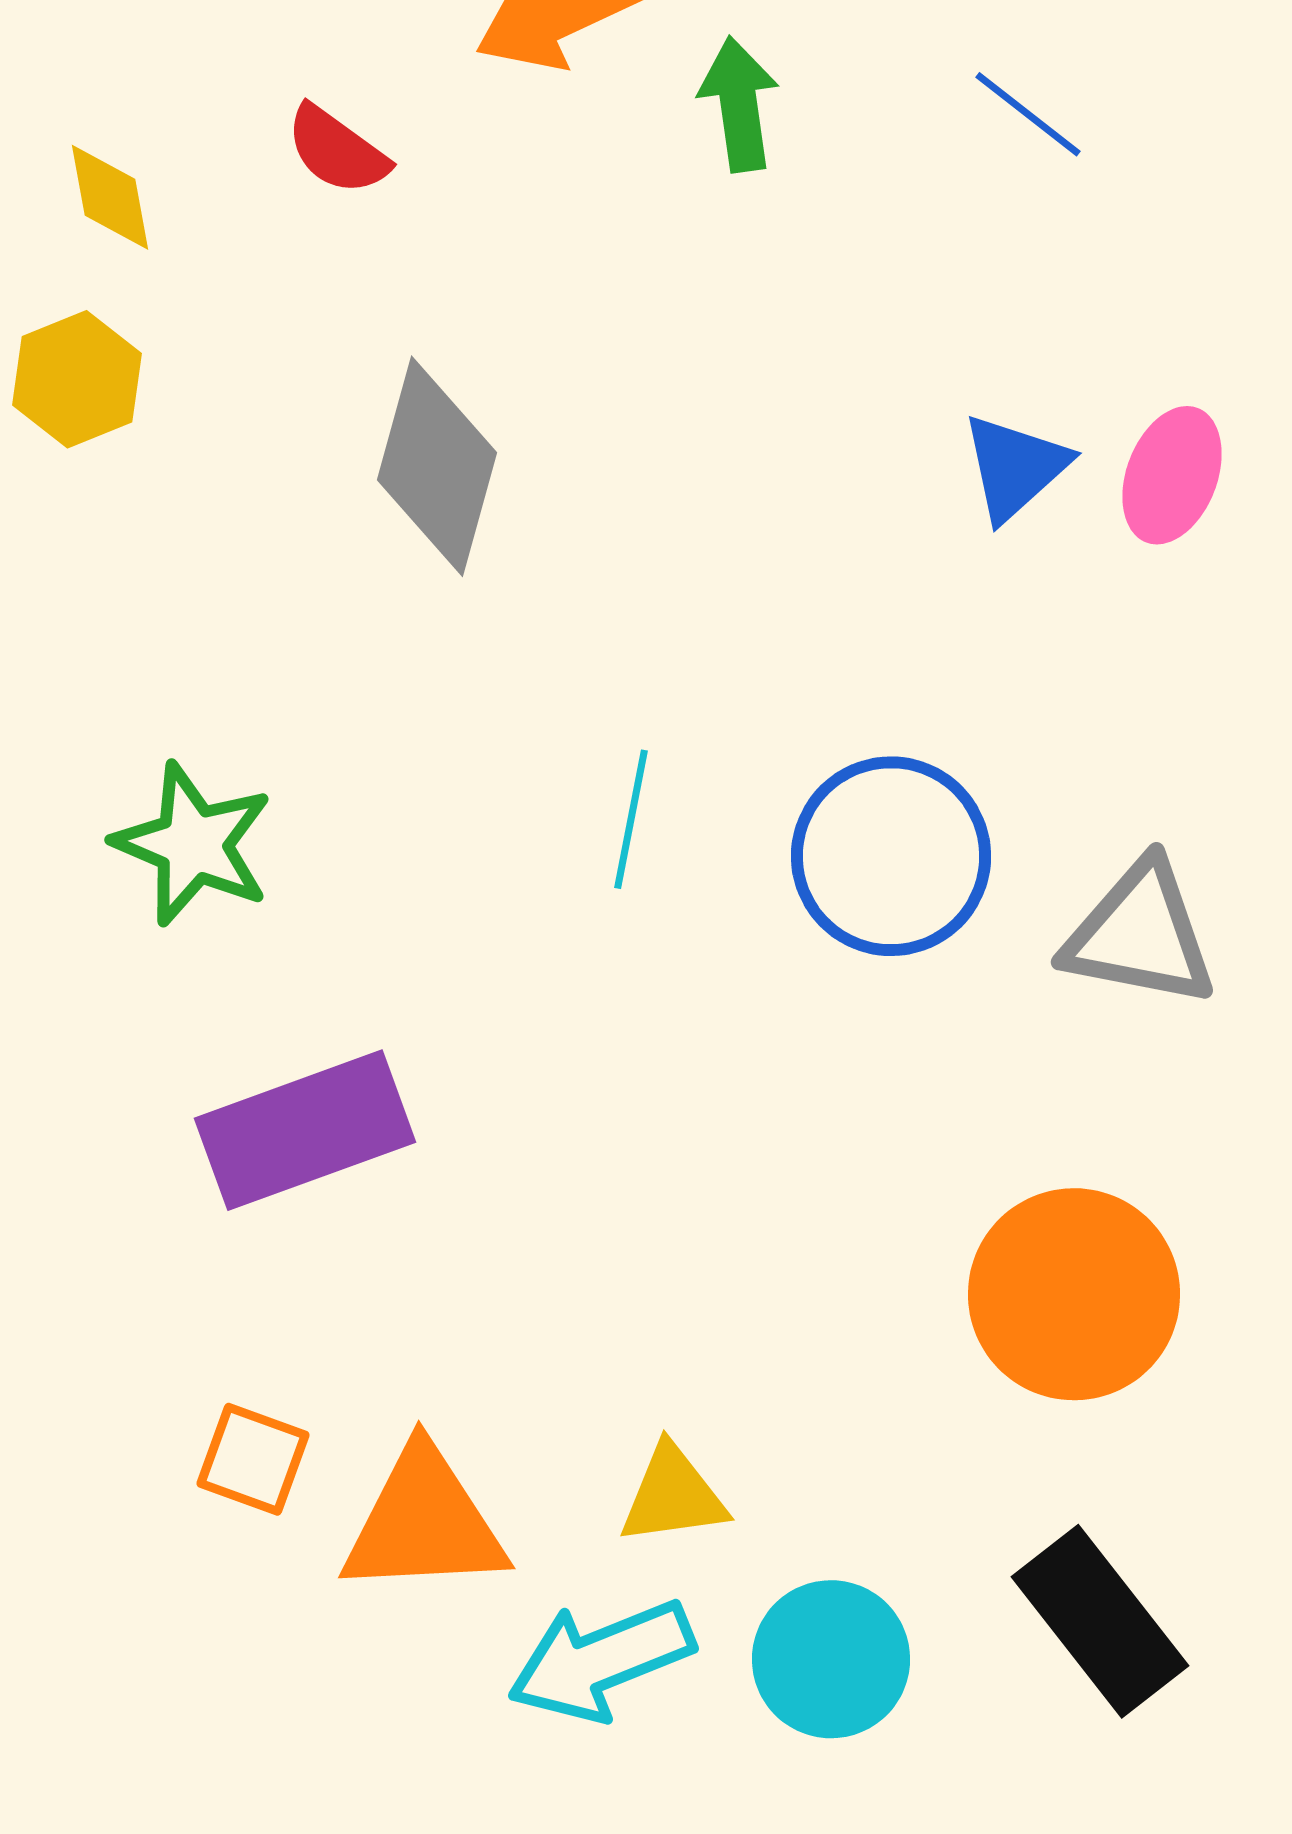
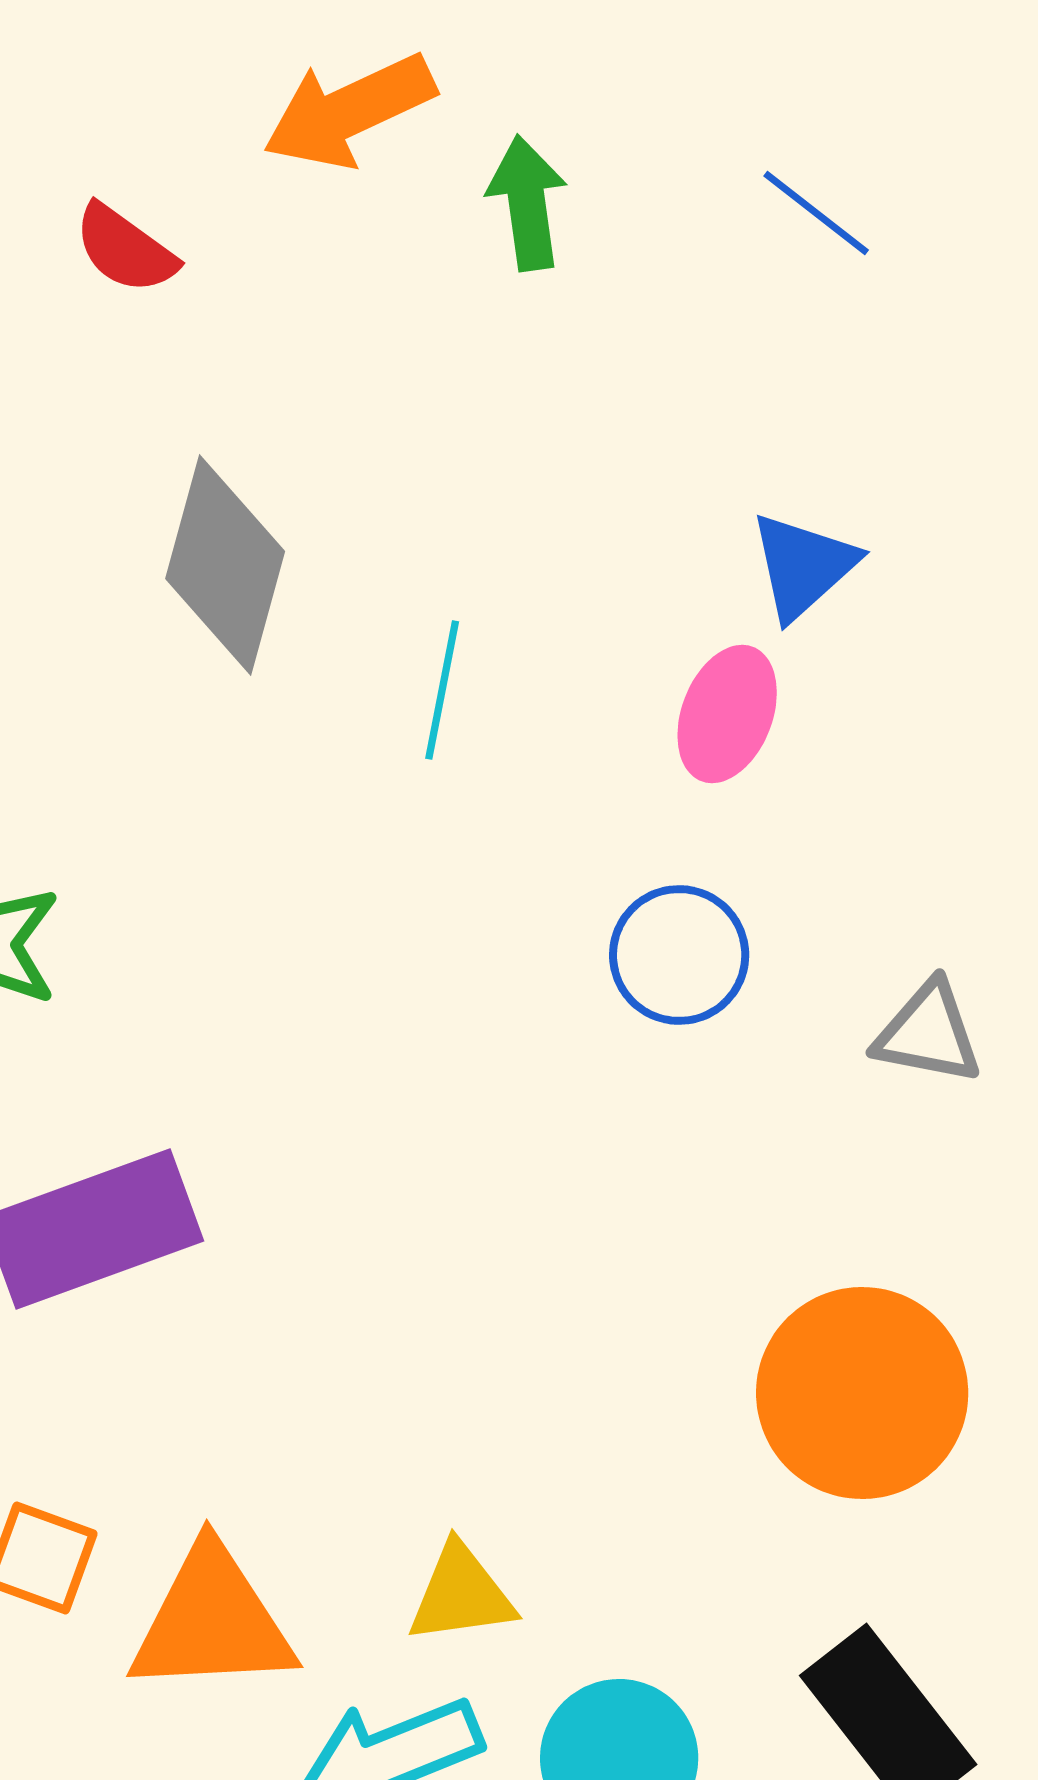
pink ellipse: (1172, 475) -> (727, 714), moved
cyan line: (631, 819) -> (442, 690), moved
blue circle: (891, 856) -> (679, 955), size x0.7
gray triangle: (1140, 934) -> (928, 1033), size x0.7

